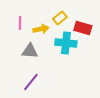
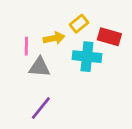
pink line: (20, 23) -> (26, 46), moved

